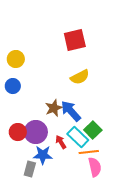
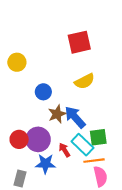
blue circle: (13, 86) -> (43, 92), moved
green square: (93, 130) -> (98, 137), turned 36
gray rectangle: (30, 169) -> (20, 178), moved

